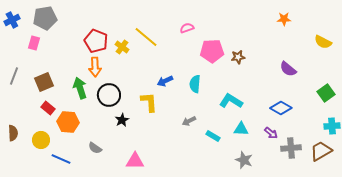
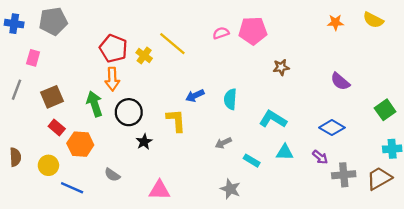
blue cross: (12, 20) -> (14, 24), turned 35
yellow semicircle: (323, 42) -> (373, 20), moved
pink rectangle: (34, 43) -> (33, 58), moved
pink pentagon: (212, 51) -> (253, 31), moved
gray star: (244, 160) -> (230, 189), moved

